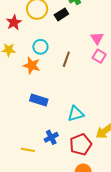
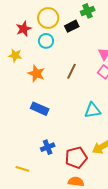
cyan circle: (40, 47) -> (46, 41), moved
cyan triangle: (76, 114) -> (93, 110), moved
yellow line: (28, 150) -> (22, 169), moved

